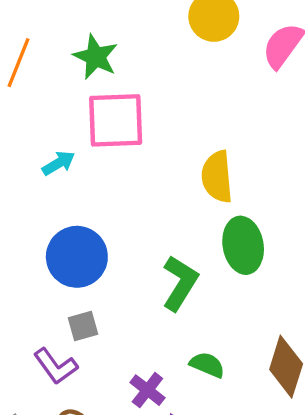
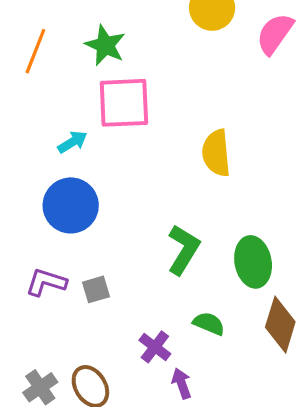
green ellipse: (243, 245) -> (253, 262), moved
blue circle: (77, 257) -> (71, 205), moved
purple L-shape: (56, 366) -> (46, 282), moved, turned 144

